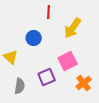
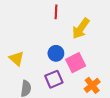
blue circle: (34, 38) -> (56, 53), moved

